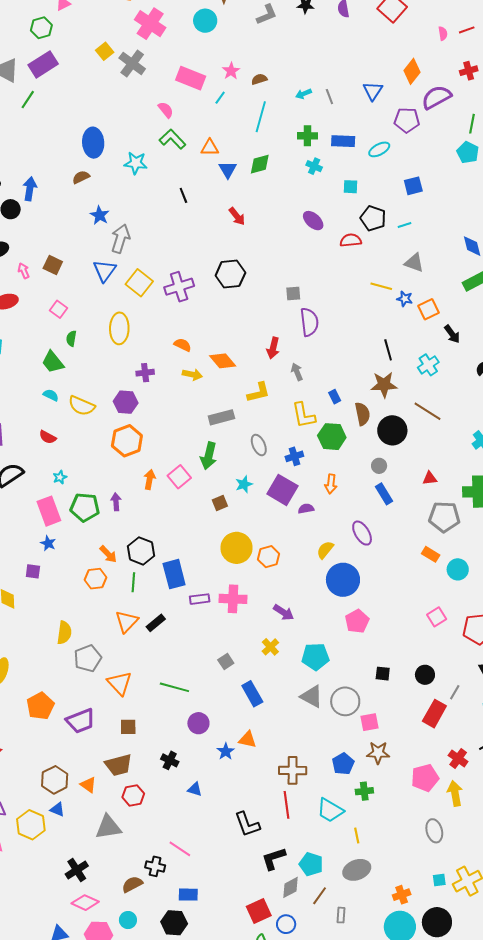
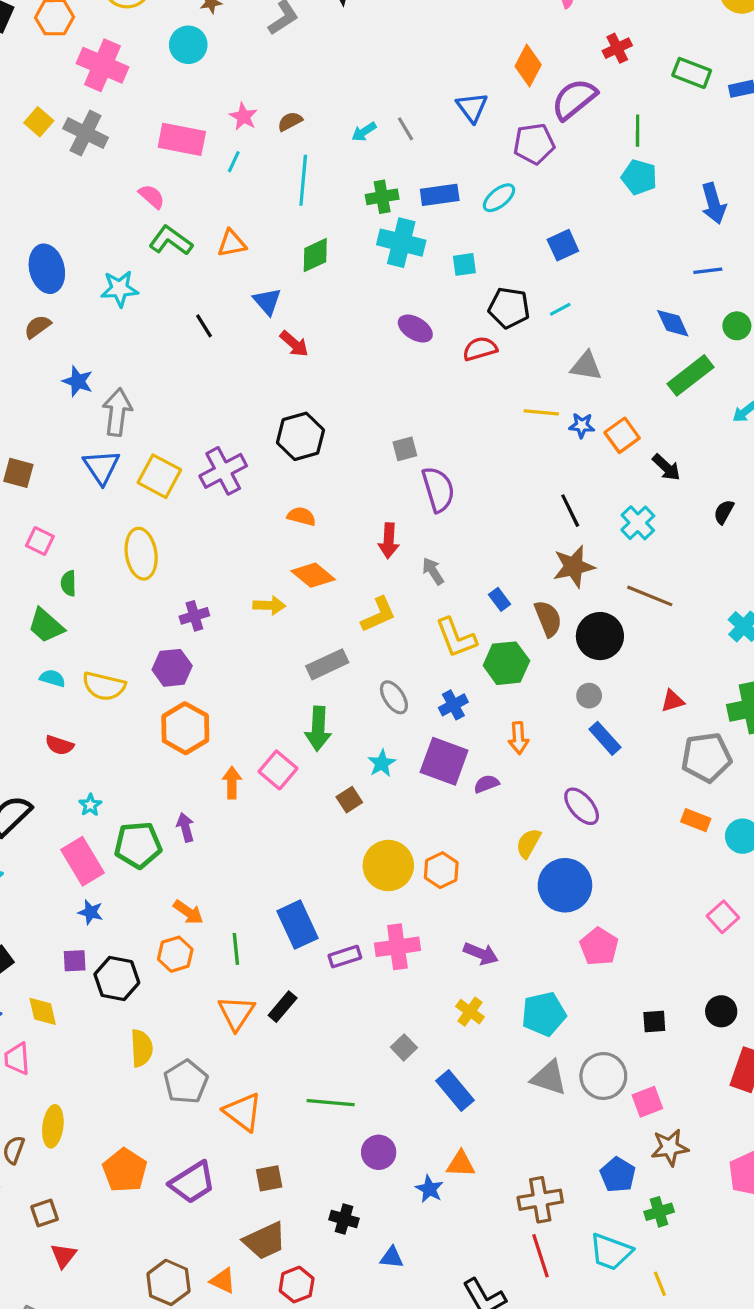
cyan cross: (314, 166) -> (401, 243), size x1.8
blue triangle: (228, 170) -> (267, 301), moved
orange semicircle: (183, 345) -> (302, 516), moved
black hexagon: (141, 551) -> (117, 979), moved

